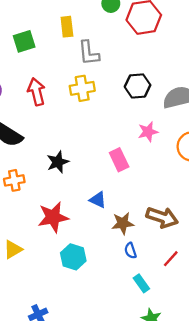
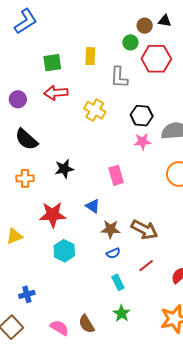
gray L-shape: (89, 53) -> (119, 77), moved
yellow cross: (82, 88) -> (95, 110), turned 30
red arrow: (36, 92) -> (56, 93), moved, turned -90
pink star: (148, 132) -> (142, 142), moved
blue semicircle: (130, 251) -> (113, 253), turned -104

